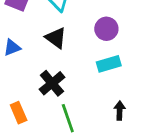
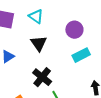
black triangle: (56, 38) -> (39, 43), turned 30

